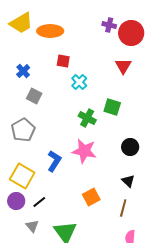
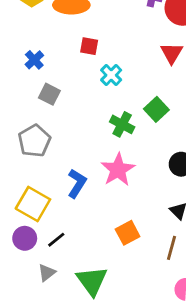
green square: (112, 107) -> (156, 109), turned 30
pink star: (84, 151) -> (118, 170), turned 30
gray triangle: (32, 226) -> (47, 273), turned 32

